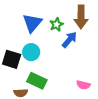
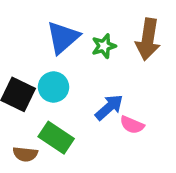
blue arrow: (69, 40) -> (109, 107), moved
pink semicircle: (83, 85) -> (132, 125), moved

